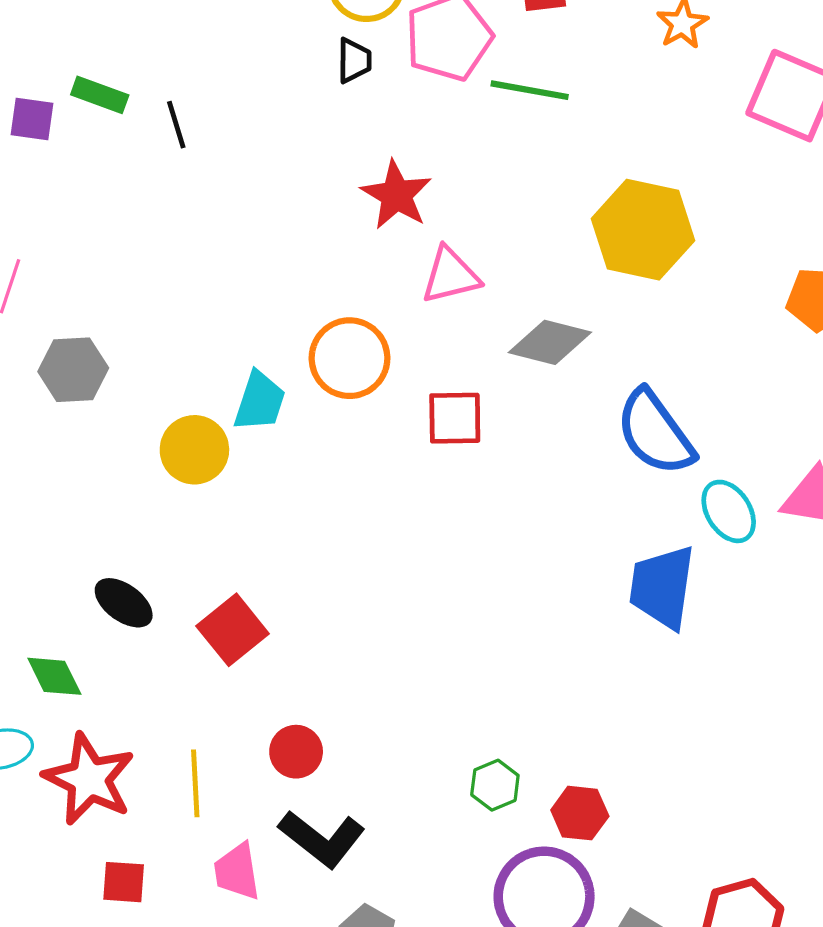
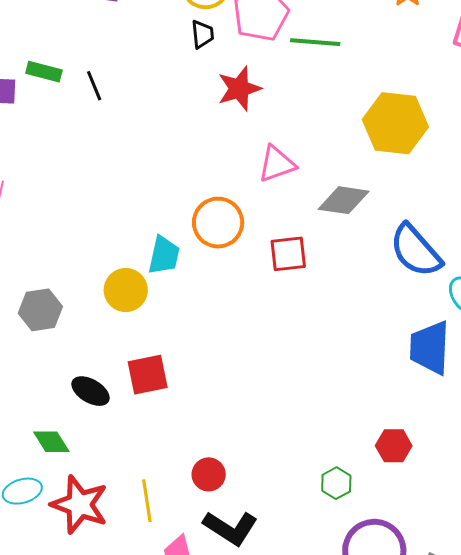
red star: (396, 195) -> (239, 89), moved, turned 30
gray hexagon: (73, 370) -> (40, 310), moved
red square: (233, 630) -> (148, 375), moved, turned 33
red hexagon: (580, 813) -> (394, 446), moved

